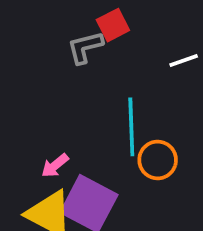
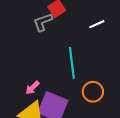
orange circle: (158, 160) -> (93, 92), moved

